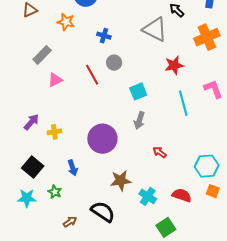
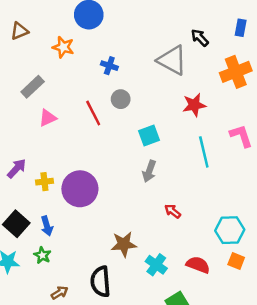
purple circle: (102, 139) -> (80, 189), moved
blue arrow: (73, 168) -> (47, 226), moved
black semicircle: (103, 212) -> (100, 282), turned -130

